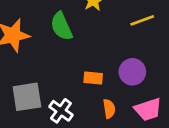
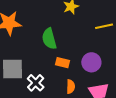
green semicircle: (61, 26) -> (49, 39), moved

